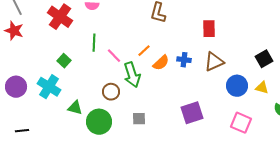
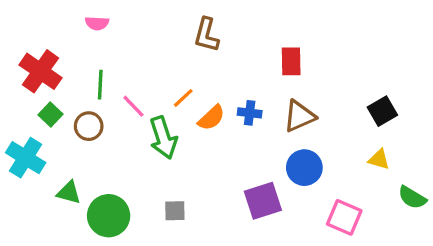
red cross: (60, 17) -> (41, 71), moved
blue circle: (237, 86) -> (304, 168), moved
brown circle: (111, 92) -> (89, 126), moved

